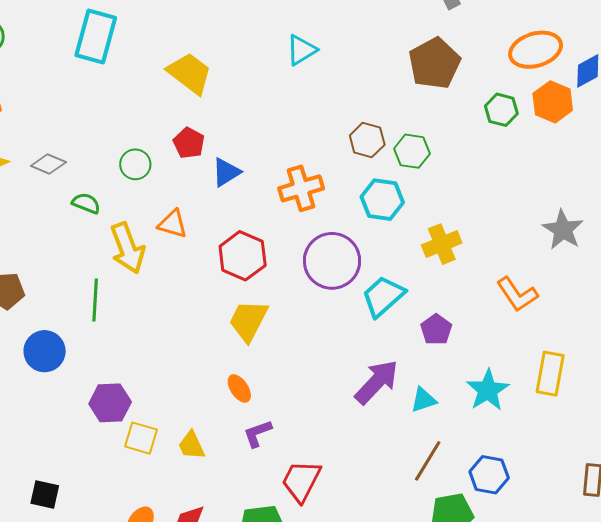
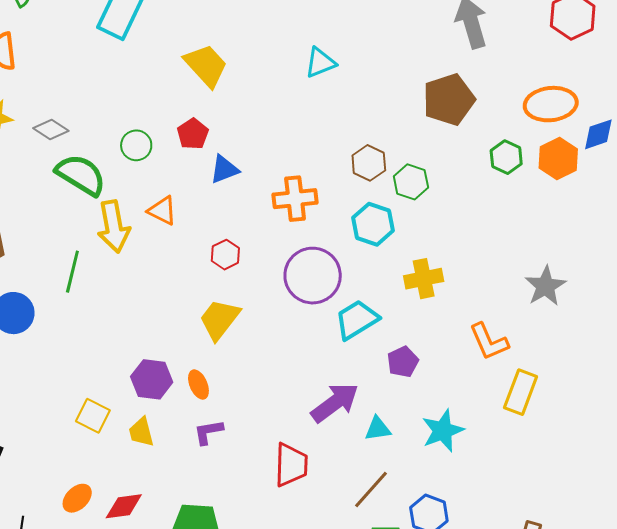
green semicircle: (86, 203) -> (81, 175), size x1.8
red hexagon: (243, 256) -> (225, 255), size x0.6
yellow rectangle: (550, 374) -> (521, 392), moved
purple hexagon: (110, 403) -> (152, 379), moved
red trapezoid: (301, 481) -> (291, 465), moved, turned 144

